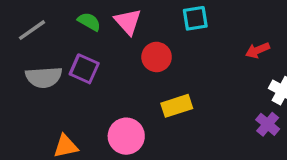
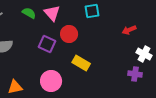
purple square: (84, 69) -> (47, 44), moved
yellow rectangle: (177, 106) -> (81, 63), turned 48
purple cross: (268, 124) -> (135, 74), turned -32

